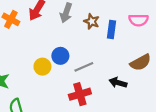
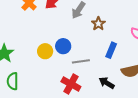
blue rectangle: (111, 29) -> (111, 50), moved
red cross: (80, 94) -> (71, 84), turned 30

